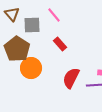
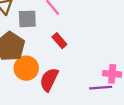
red semicircle: (71, 78) -> (49, 80), moved

